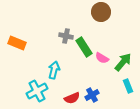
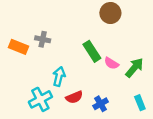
gray cross: (66, 36) -> (43, 39), moved
cyan rectangle: (128, 86) -> (140, 103), moved
red semicircle: (72, 98) -> (74, 97), moved

